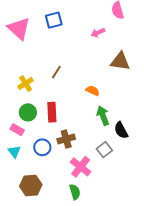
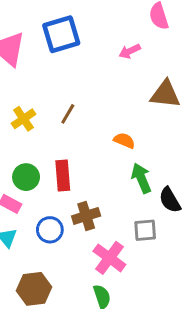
blue square: (54, 20) -> (61, 34), size x1.4
yellow cross: (26, 83) -> (23, 119), moved
gray square: (104, 150) -> (145, 230), turned 35

